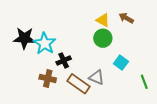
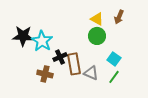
brown arrow: (126, 18) -> (119, 17), turned -96
green line: (144, 82) -> (114, 77), moved, turned 56
brown rectangle: (78, 84) -> (74, 64), moved, turned 45

